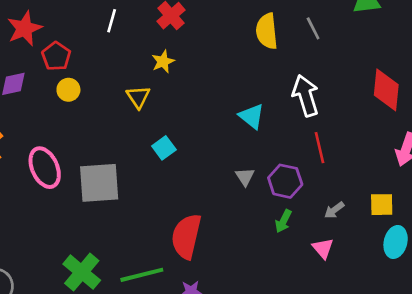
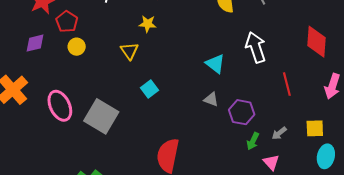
yellow star: (163, 62) -> (148, 24), turned 30
red line: (319, 148) -> (287, 84), moved
gray triangle: (245, 177) -> (211, 99), moved, turned -35
gray square: (99, 183) -> (101, 116), turned 36
green arrow: (283, 221) -> (253, 141), moved

